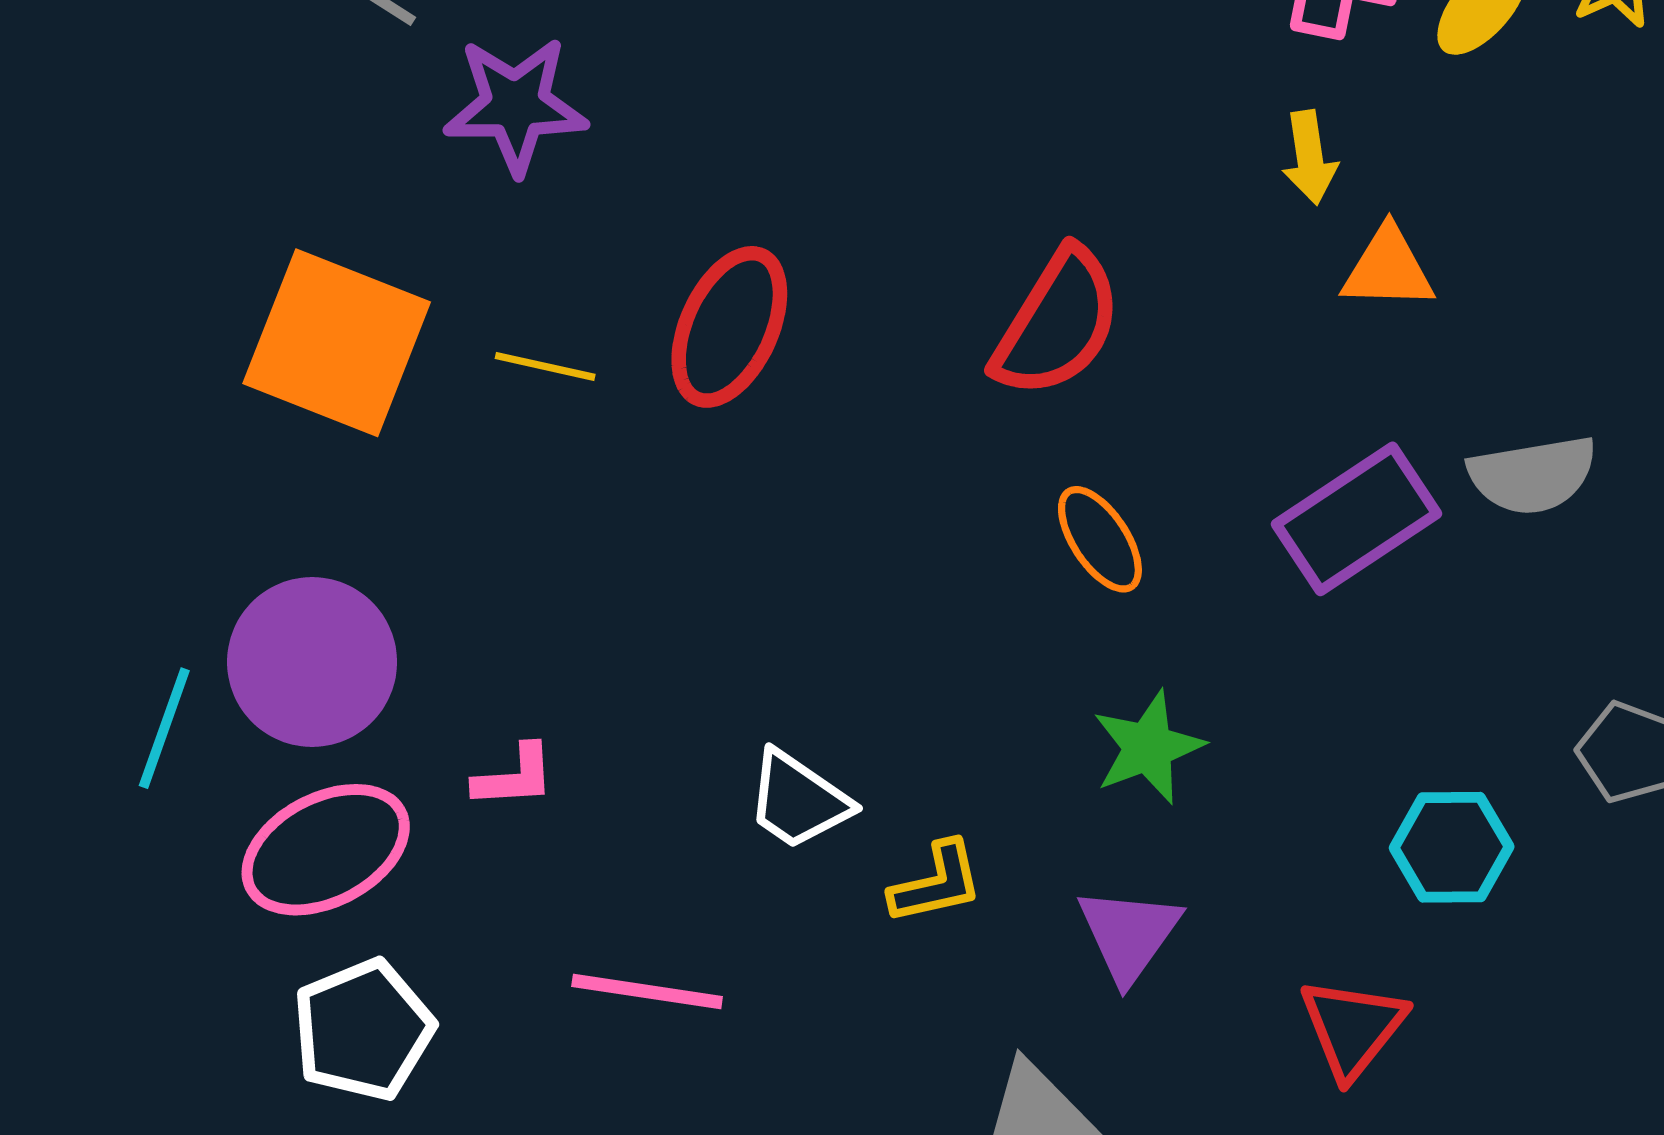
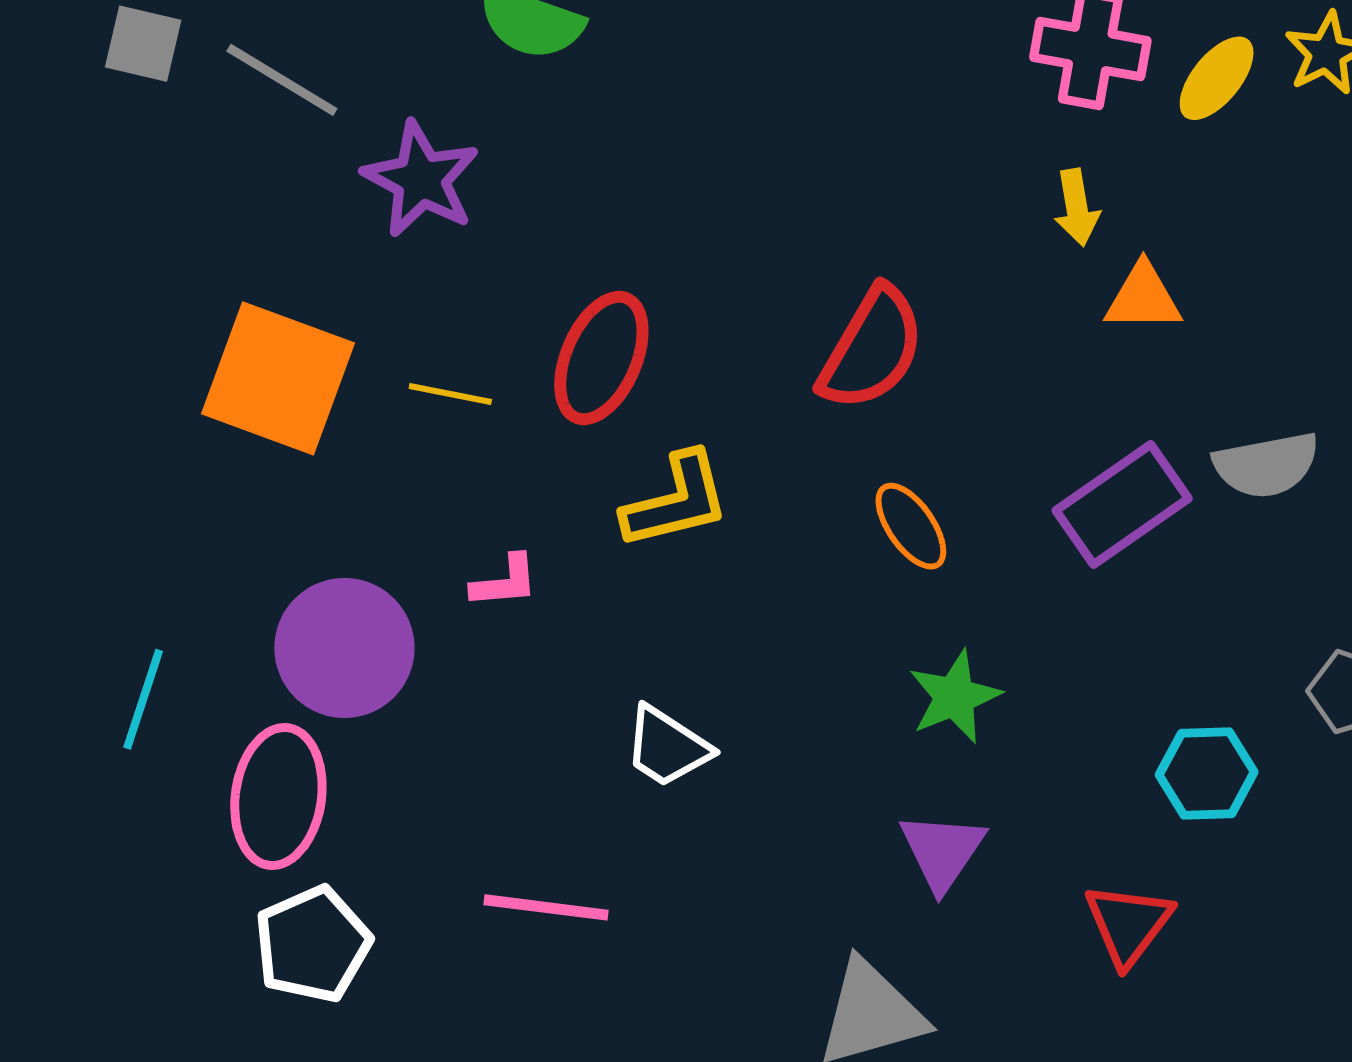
purple star: (516, 105) -> (421, 179), turned 30
purple circle: (312, 662) -> (344, 648), moved
pink L-shape: (514, 776) -> (505, 582), moved
pink ellipse: (326, 850) -> (278, 797), turned -53
yellow L-shape: (936, 883) -> (676, 501), moved, size x1.4

